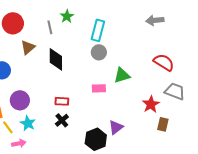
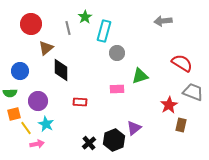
gray arrow: (155, 20) -> (163, 21), moved
cyan rectangle: (98, 30) -> (104, 31), moved
black diamond: (56, 59) -> (61, 70), moved
black cross: (62, 120) -> (89, 143), moved

